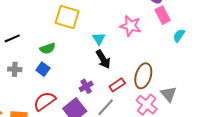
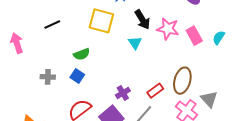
pink rectangle: (163, 15) -> (194, 36), moved
black line: (12, 38) -> (52, 25), moved
black arrow: (103, 59) -> (142, 20), moved

